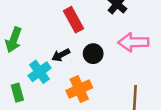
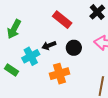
red rectangle: (73, 20) -> (62, 20), turned -30
green rectangle: (17, 93) -> (12, 70), turned -48

